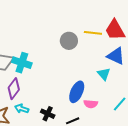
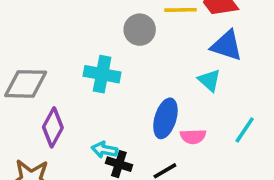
cyan cross: (22, 63) -> (102, 74), moved
cyan arrow: (22, 109) -> (104, 150), moved

